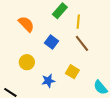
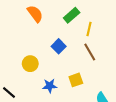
orange semicircle: (26, 24) -> (35, 14), moved
yellow square: (72, 72) -> (76, 80), turned 32

